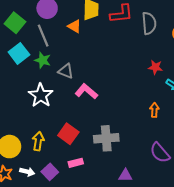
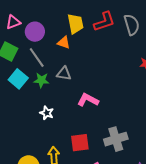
gray triangle: (66, 71) -> (64, 74), moved
white star: (41, 95) -> (47, 113), size x0.6
red square: (68, 134) -> (80, 143), turned -30

